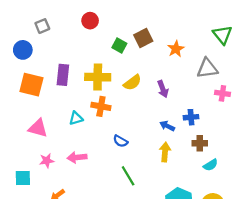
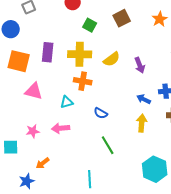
green square: (119, 46) -> (90, 25), moved
orange star: (176, 49) -> (160, 19), moved
cyan triangle: (76, 118) -> (67, 102), moved
pink triangle: (38, 128) -> (34, 91), moved

